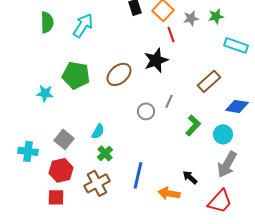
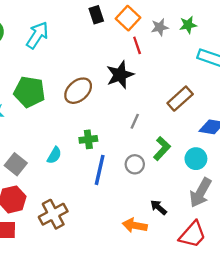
gray circle: (146, 111) -> (135, 164), moved
green cross: (105, 153) -> (88, 139), moved, turned 35
blue line: (138, 175) -> (100, 170), moved

